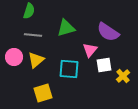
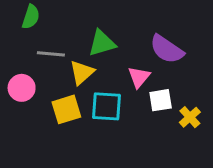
green semicircle: (29, 11) -> (31, 17), moved
yellow triangle: (36, 60) -> (82, 72), moved
yellow square: (43, 93) -> (66, 109), moved

